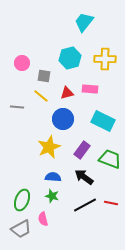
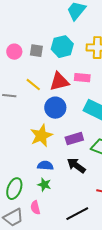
gray square: (44, 76) -> (36, 51), moved
red triangle: (67, 93) -> (59, 82), size x1.5
purple rectangle: (82, 150) -> (74, 139), turned 36
black line: (85, 205) -> (77, 214), moved

